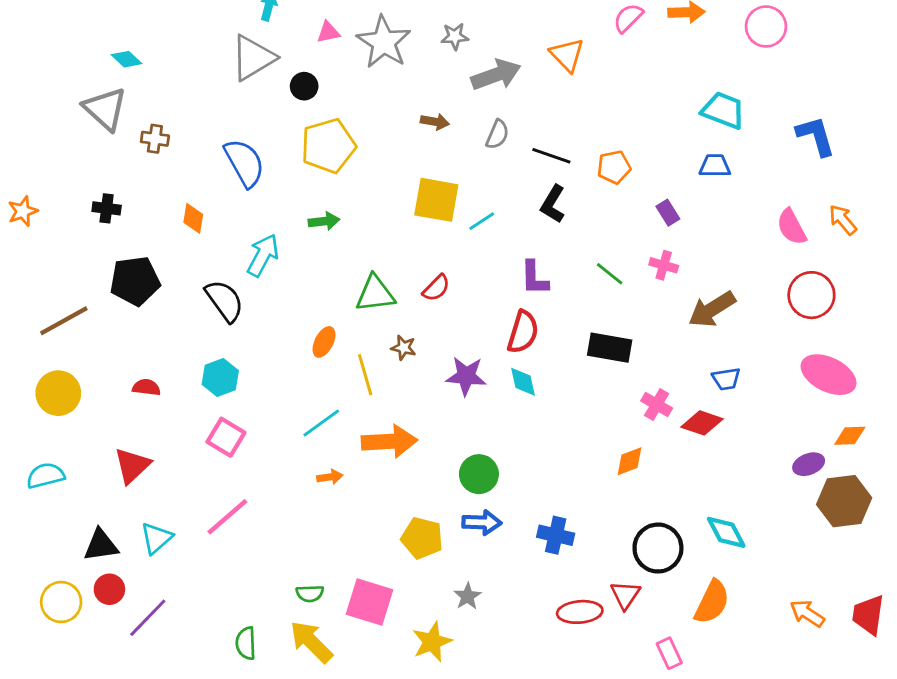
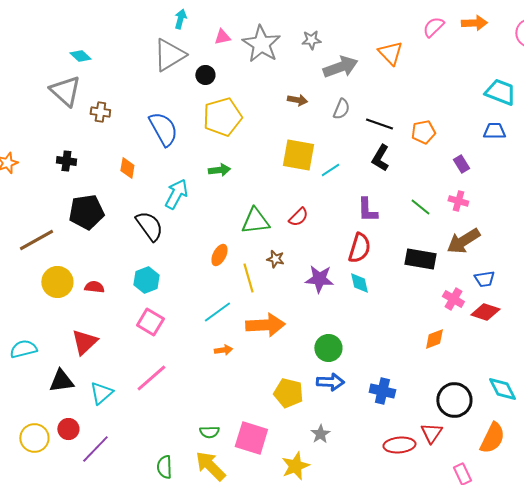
brown arrow: (712, 309) -> (463, 241), moved
blue trapezoid: (726, 379) -> (484, 279), moved
yellow circle: (58, 393) -> (57, 282), moved
black triangle: (101, 545) -> (61, 381), moved

